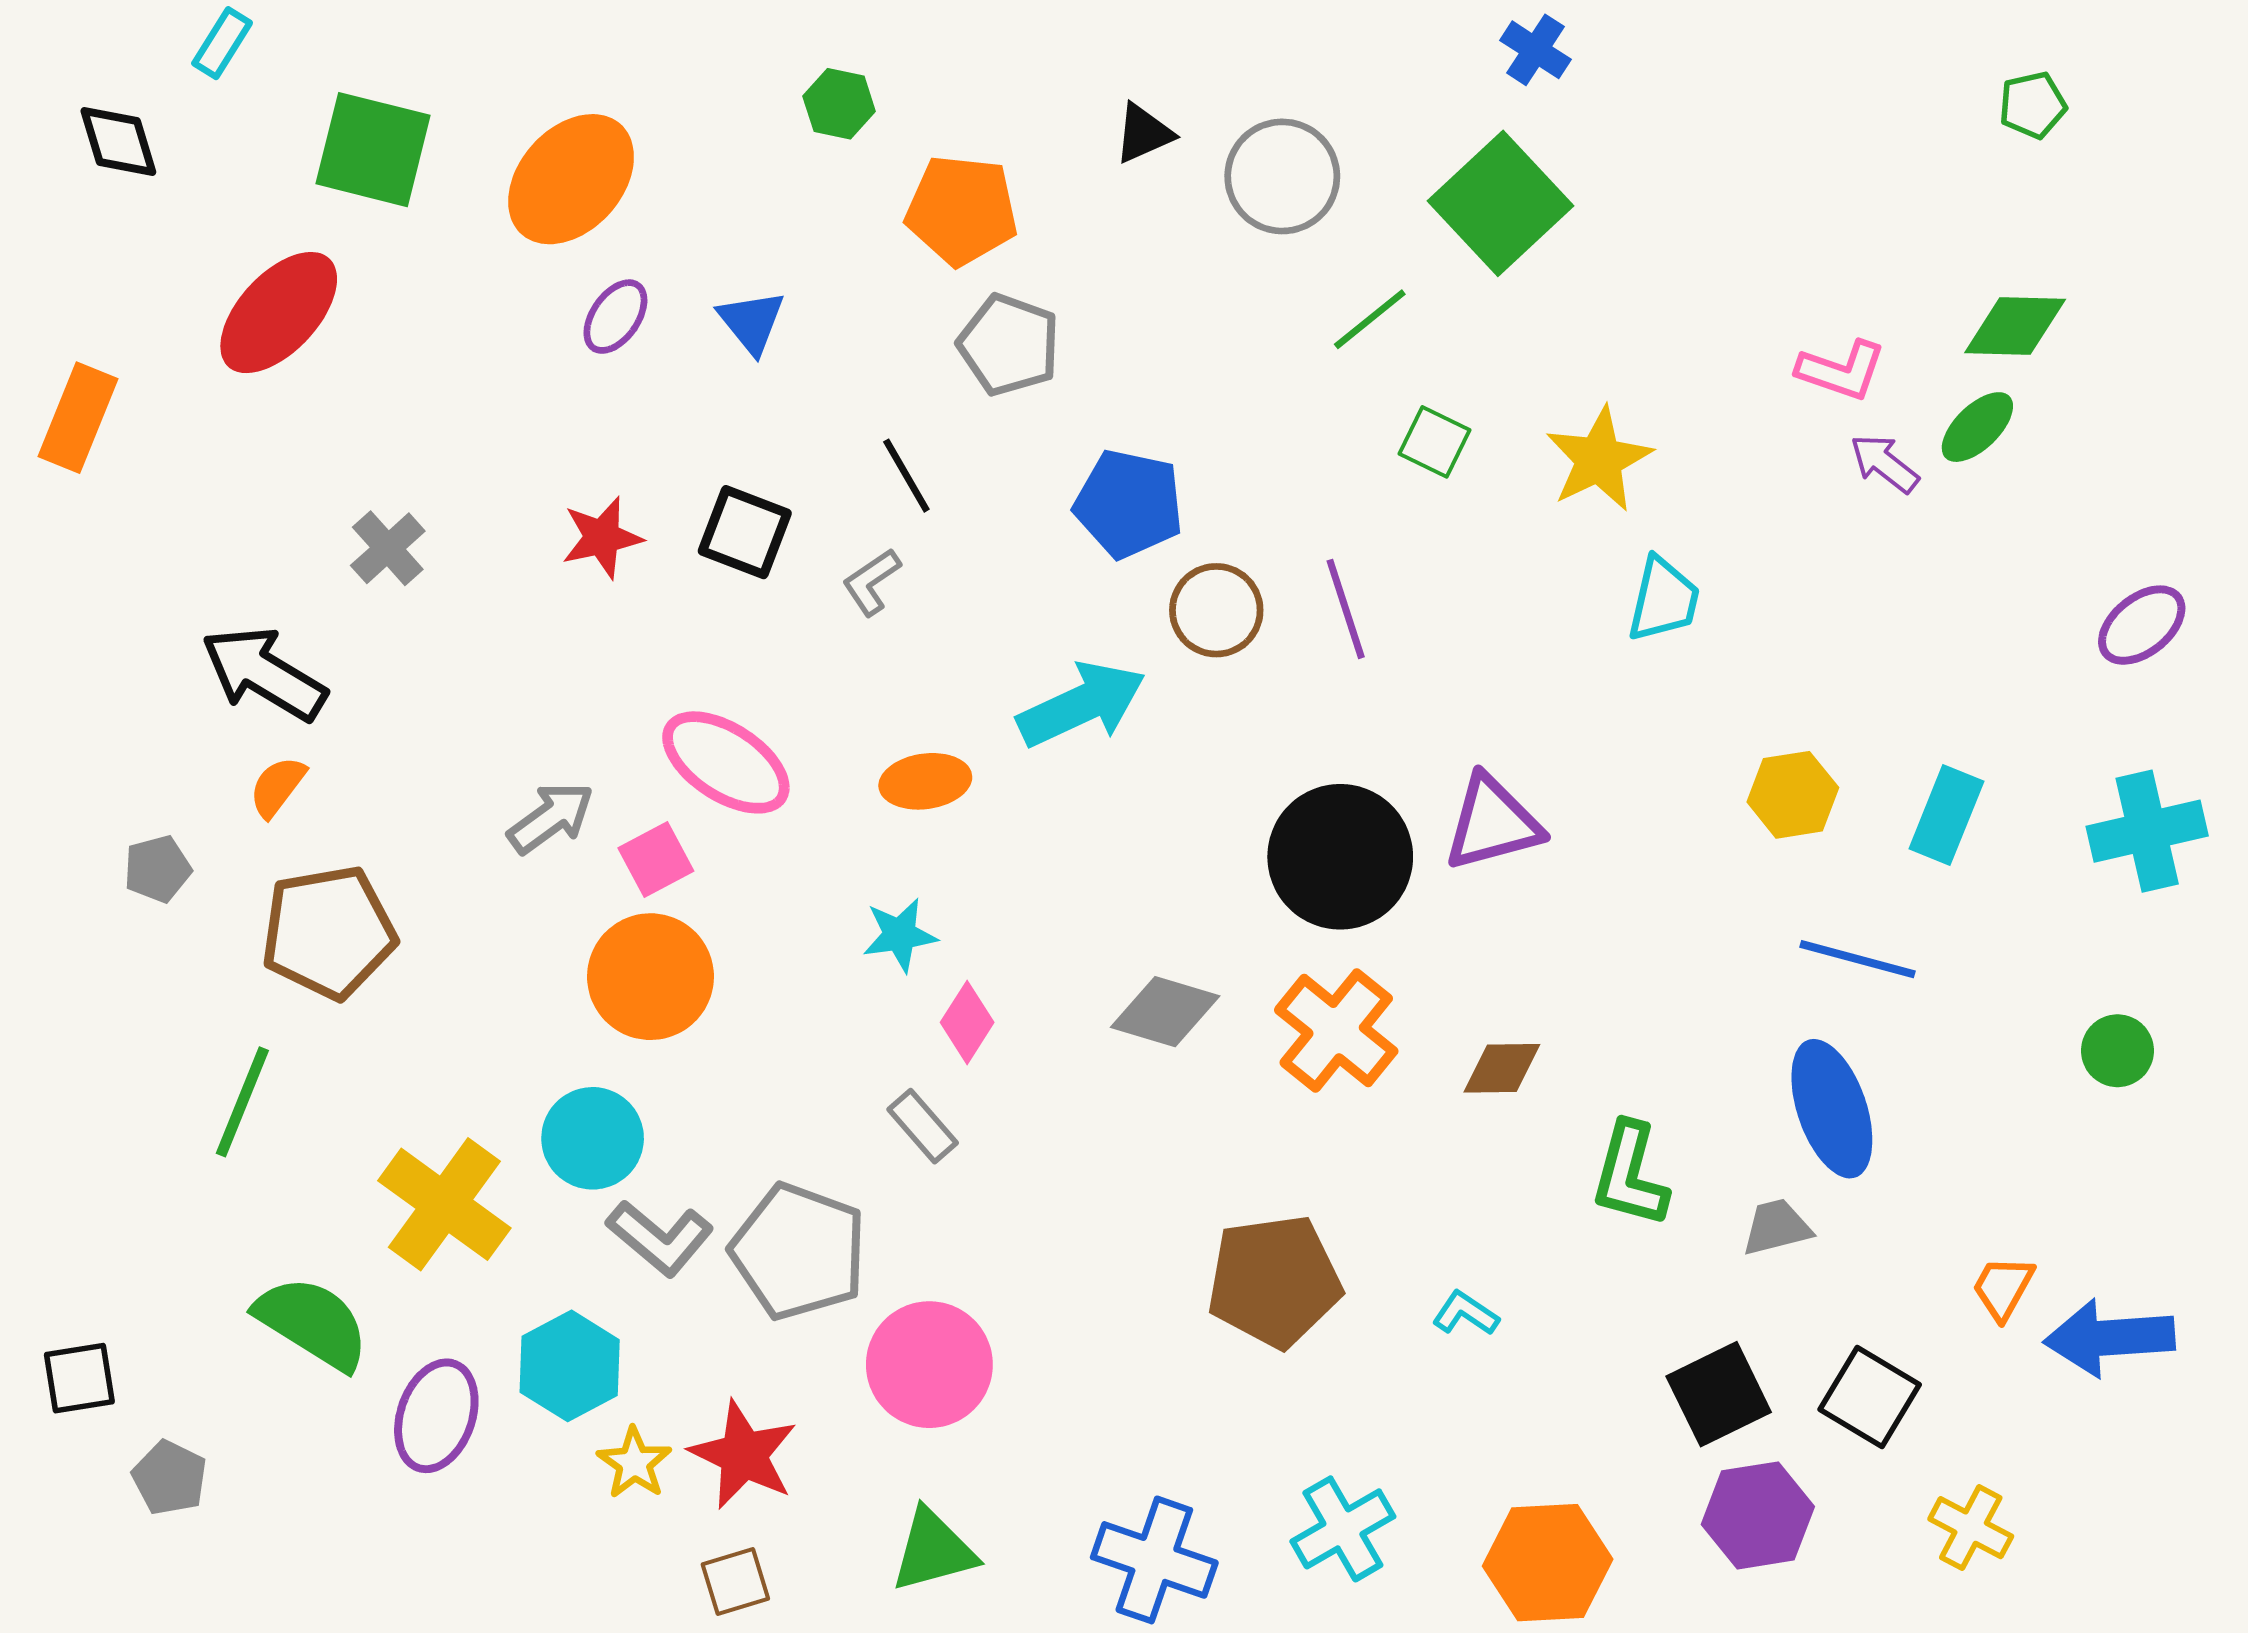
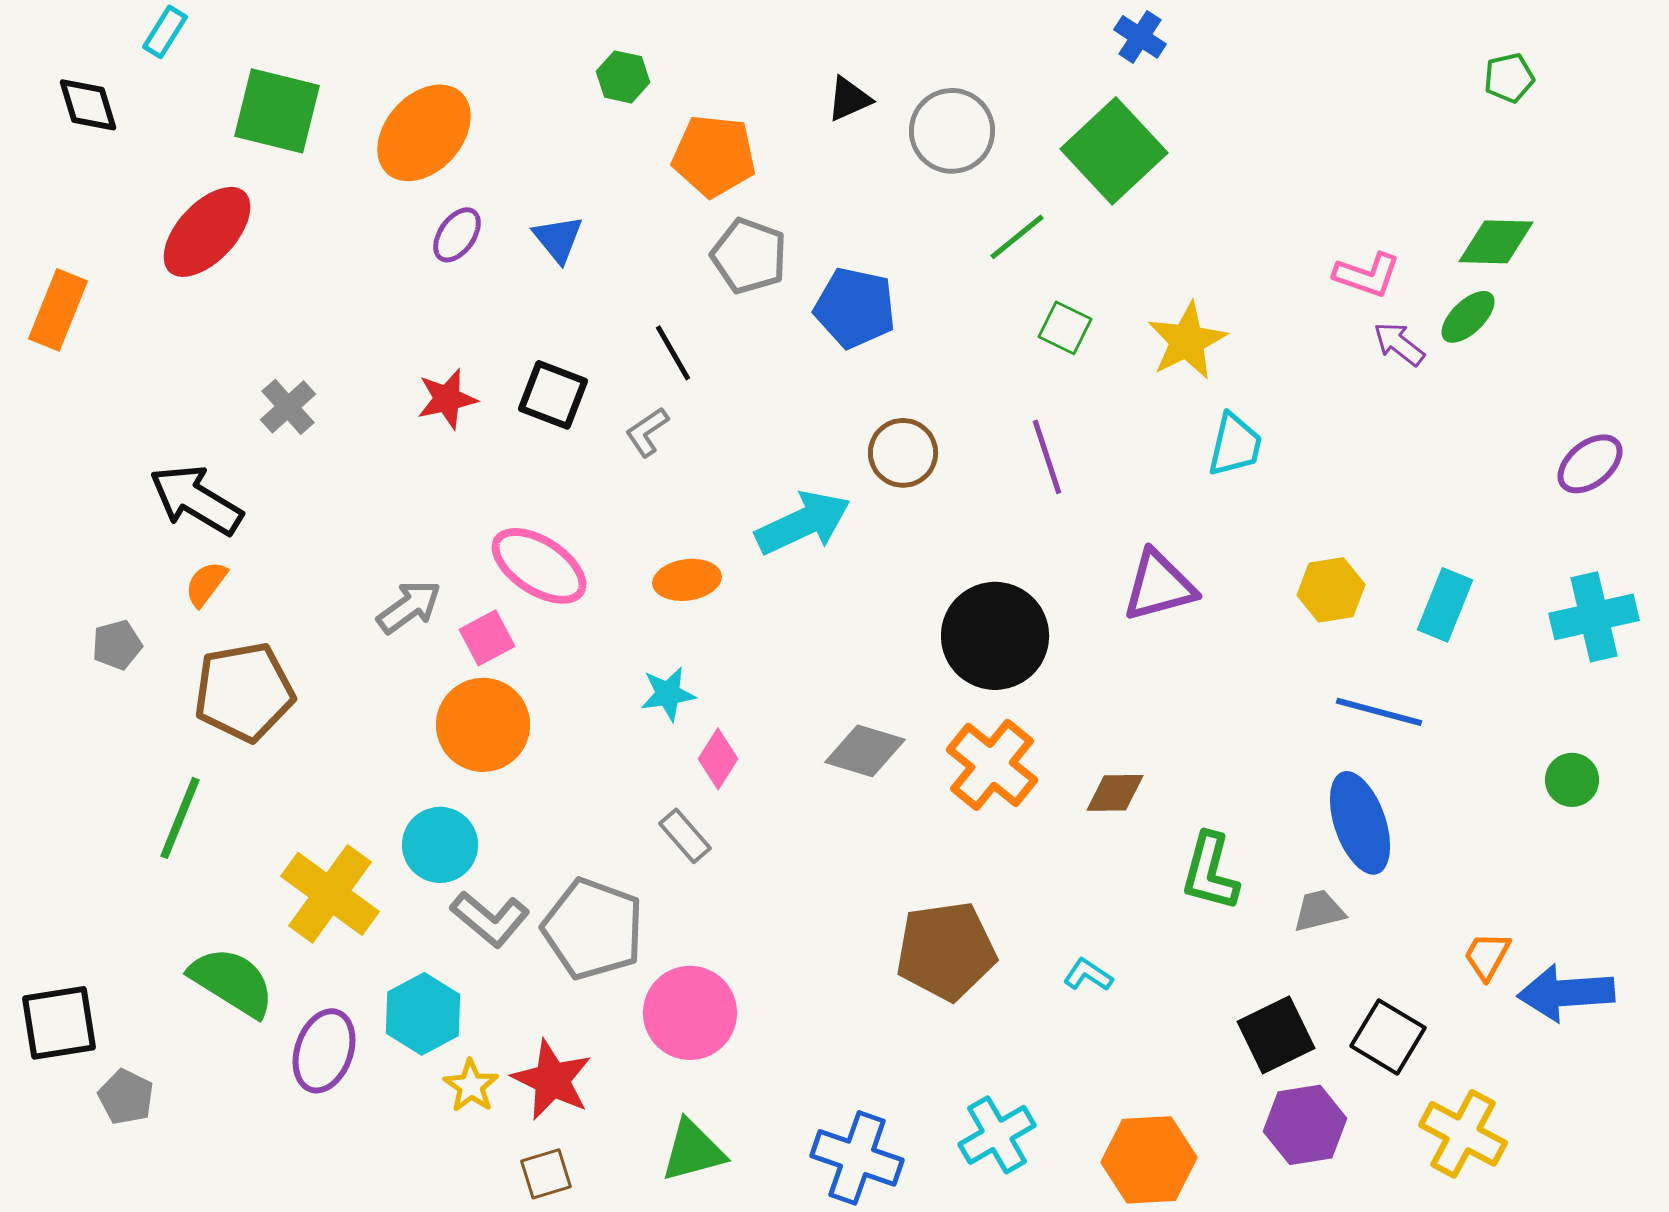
blue pentagon: (1129, 504) -> (855, 308), moved
purple line: (1346, 609) -> (1047, 457), moved
purple triangle: (1492, 823) -> (1159, 586), moved
black square: (79, 1378) -> (59, 1023), size x1.4
yellow cross: (1971, 1528) -> (1463, 1134), size x1.4

